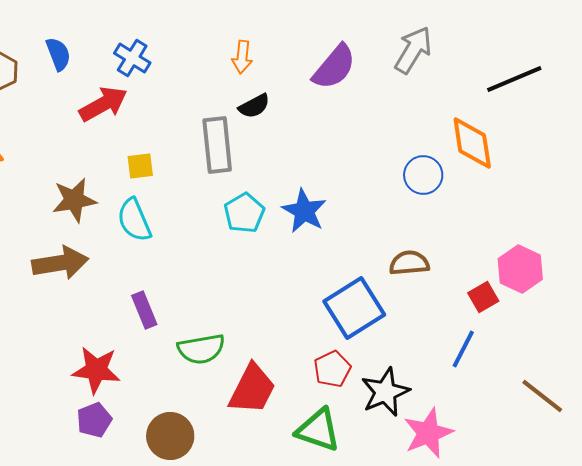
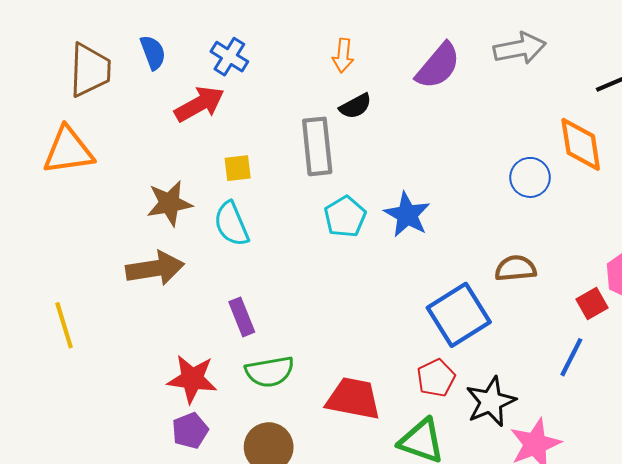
gray arrow: (413, 50) -> (520, 48), turned 48
green semicircle: (201, 349) -> (270, 372), moved
red trapezoid: (252, 389) -> (353, 399), turned -106

